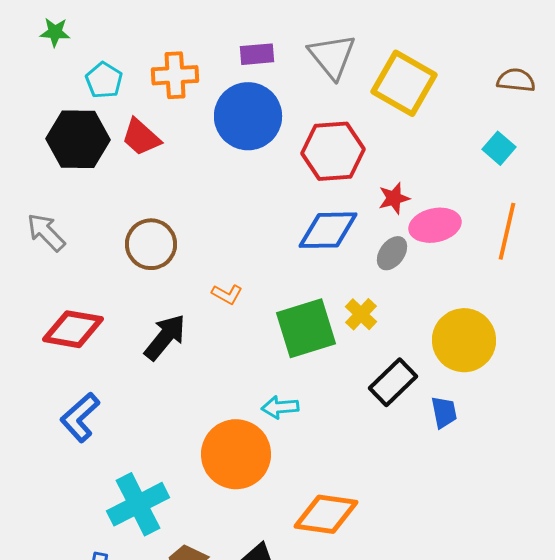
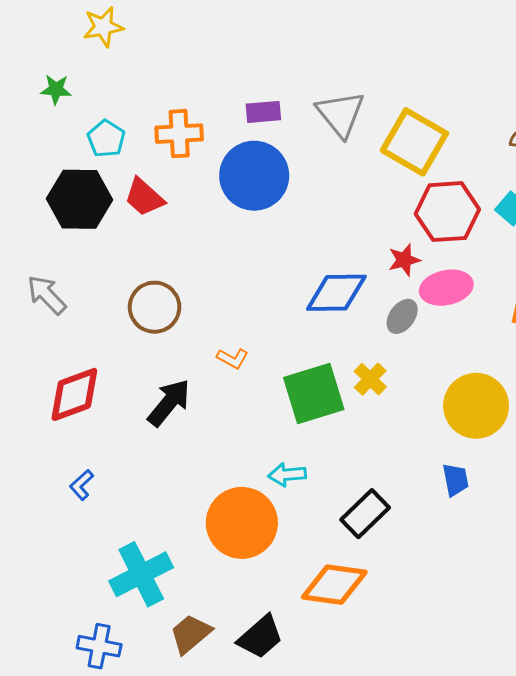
red hexagon: (333, 151) -> (447, 212), moved
red diamond: (73, 329) -> (74, 394), turned -30
black rectangle: (393, 382) -> (365, 514), moved
blue L-shape: (80, 417) -> (82, 485), size x0.6

